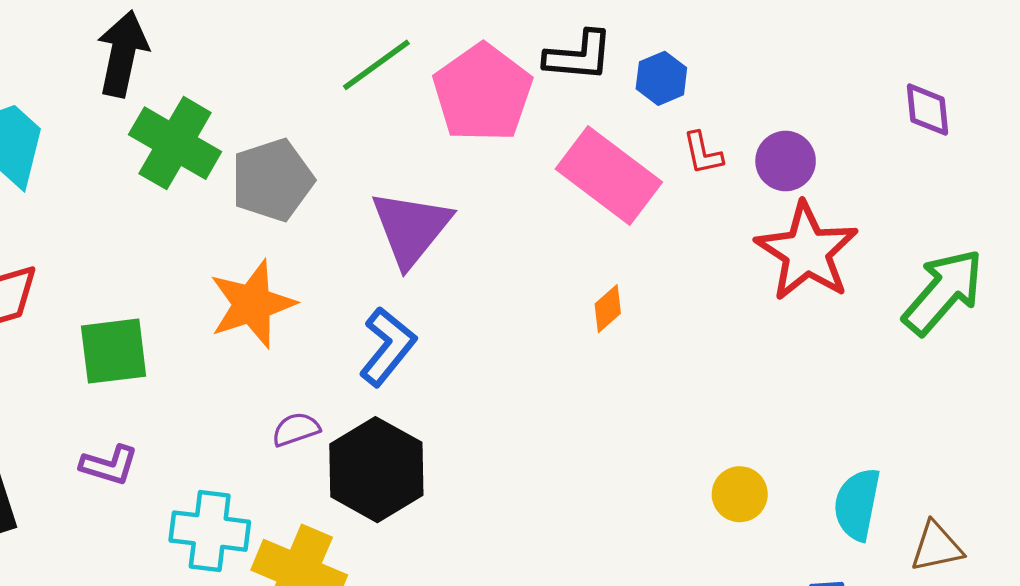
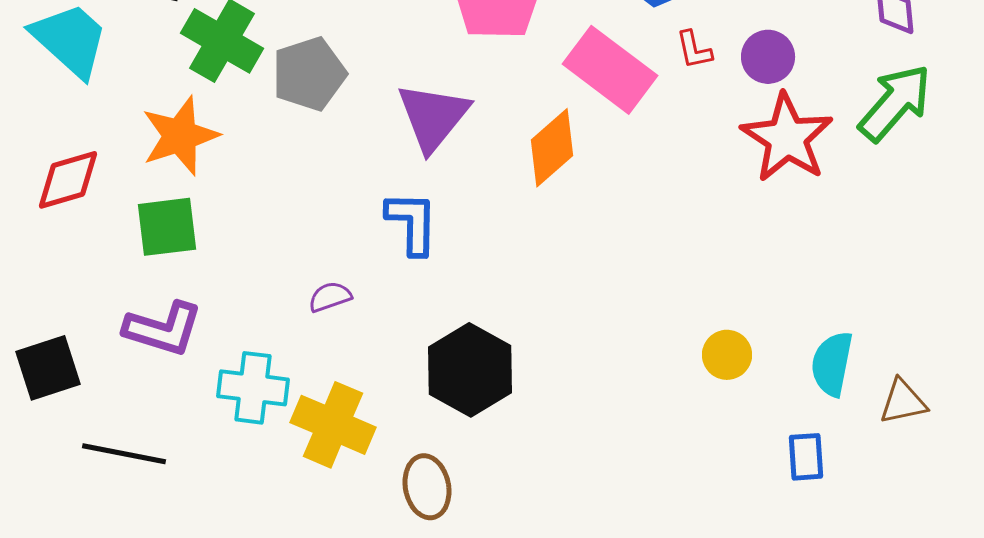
green arrow: (943, 292) -> (895, 103), moved
orange star: (252, 304) -> (180, 136), moved
orange diamond: (608, 309) -> (552, 148), moved, size x1.8
blue L-shape: (388, 347) -> (412, 223), turned -38
purple L-shape: (109, 465) -> (163, 329), size x1.5
black hexagon: (376, 470) -> (470, 370), moved

